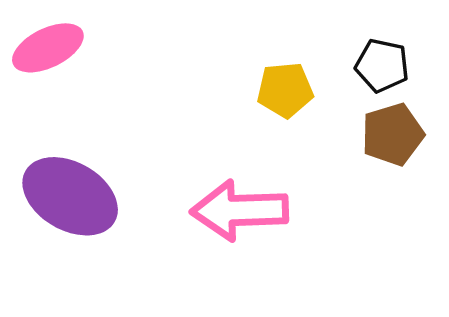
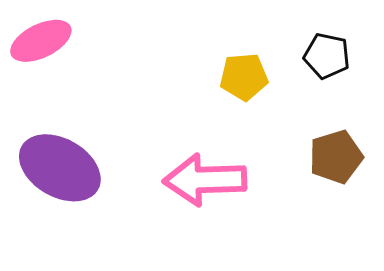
brown pentagon: (393, 134) -> (336, 157), moved

